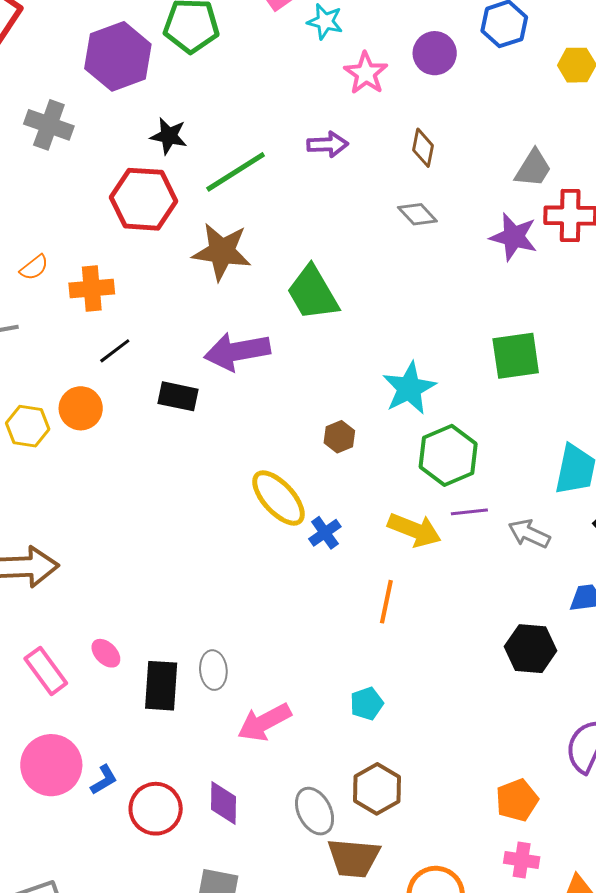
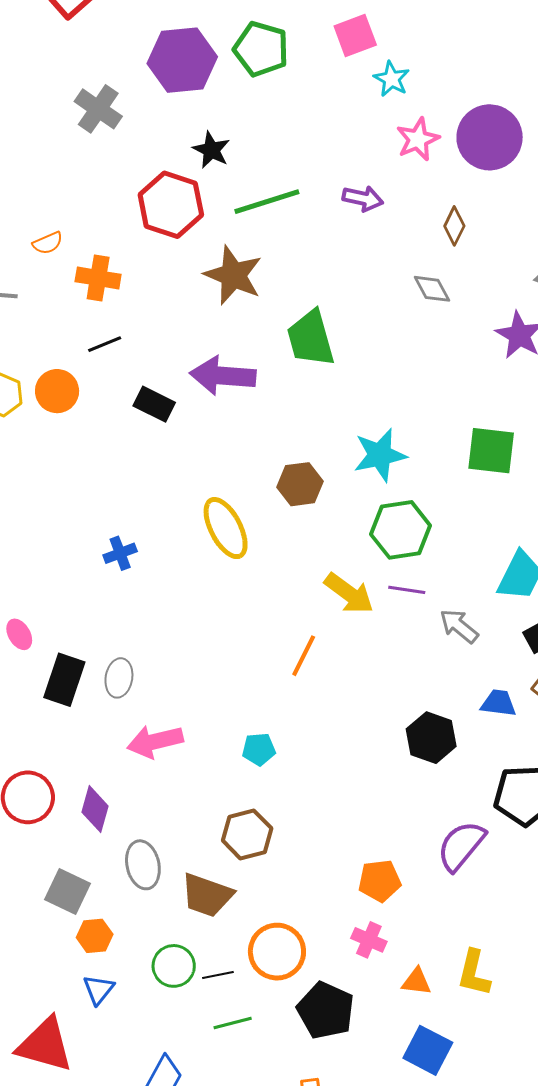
purple circle: (435, 53) -> (490, 137), size x1.5
brown hexagon: (339, 437) -> (300, 484), size x1.4
blue cross: (325, 533) -> (120, 553), moved
gray ellipse: (315, 811) -> (143, 865), moved

